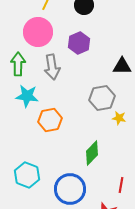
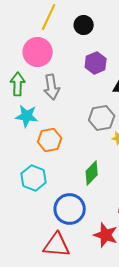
purple hexagon: (79, 43) -> (96, 63), moved
cyan hexagon: (27, 175) -> (34, 178), moved

